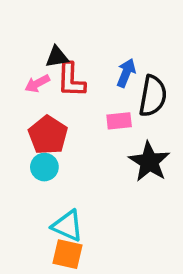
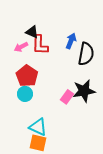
black triangle: (57, 57) -> (32, 32), turned 32
pink rectangle: (119, 121) -> (67, 97), moved, turned -48
black star: (149, 162) -> (84, 91), turned 30

